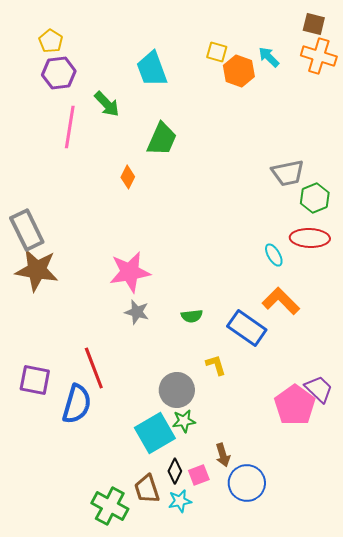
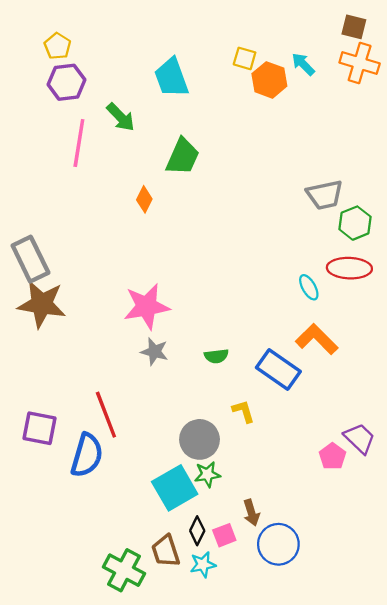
pink pentagon: (295, 405) -> (332, 456), size x0.6

